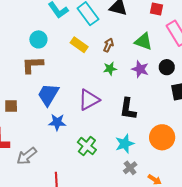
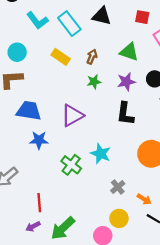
purple star: (140, 69) -> (126, 82), turned -30
blue trapezoid: (48, 95) -> (29, 111), turned 70
black L-shape: (128, 109) -> (125, 114), moved
cyan star: (125, 144) -> (101, 154), moved, turned -30

